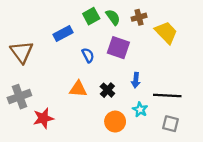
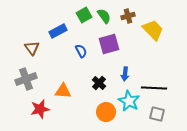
purple square: (118, 48) -> (109, 44), turned -35
brown triangle: (22, 52) -> (32, 48), moved, size x0.7
orange triangle: (78, 89) -> (63, 91), moved
gray cross: (19, 97) -> (26, 79), moved
cyan star: (140, 110) -> (129, 101), size x1.5

